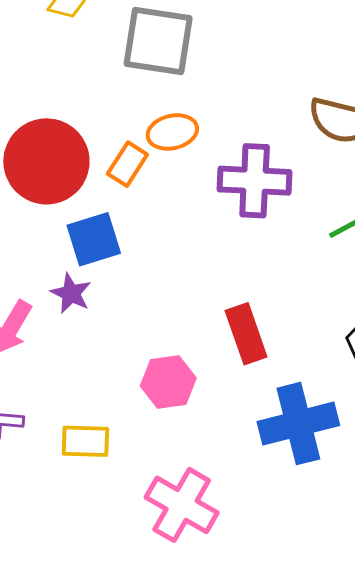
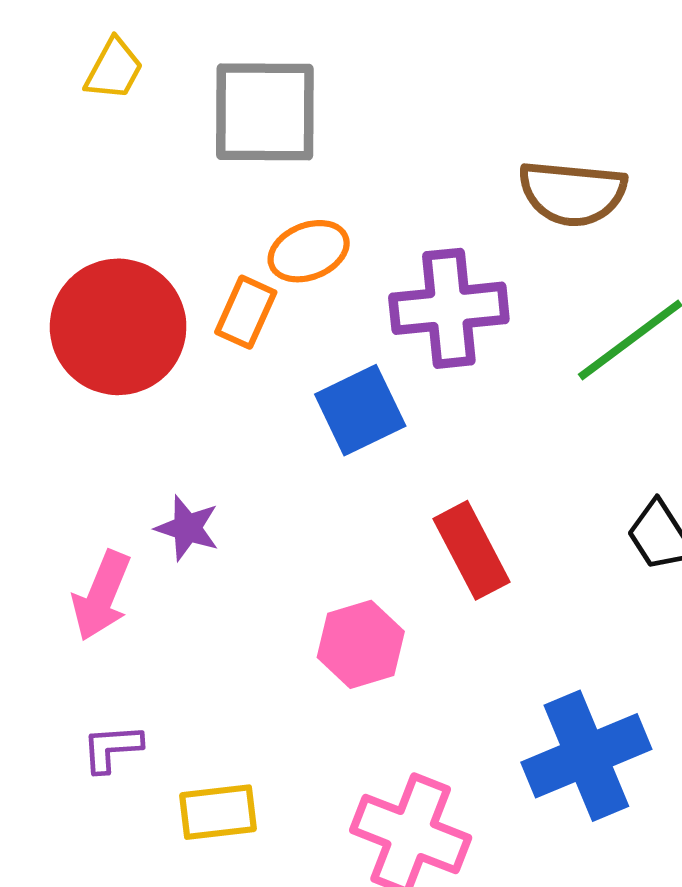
blue square: (94, 239) -> (360, 410), moved
blue cross: (298, 424) -> (586, 756), moved
yellow rectangle: (85, 441) -> (218, 812), moved

